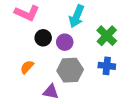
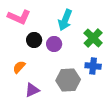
gray hexagon: (70, 70) -> (68, 80), moved
purple triangle: (51, 92) -> (32, 90), moved, turned -35

